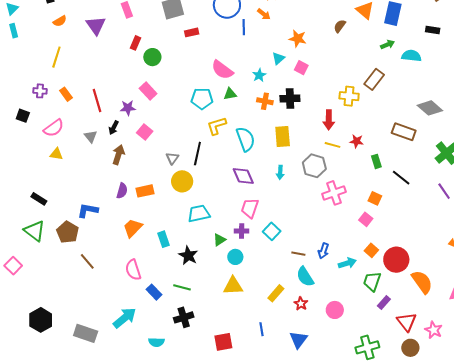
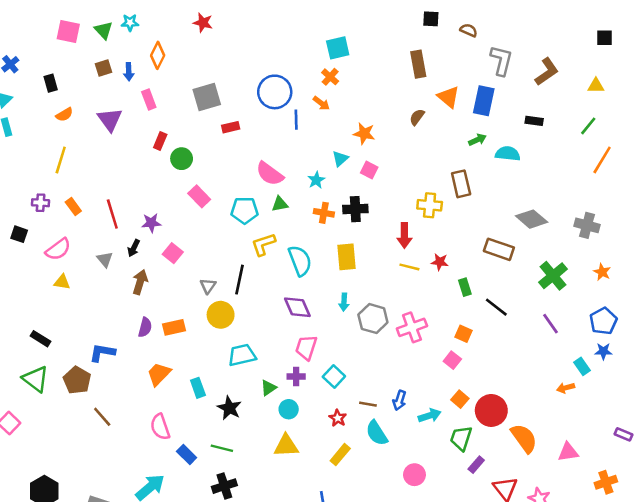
brown rectangle: (374, 79) -> (461, 184), turned -50
pink rectangle: (148, 91) -> (199, 196), moved
gray hexagon: (314, 166) -> (373, 319), moved
red star: (301, 304) -> (338, 418), moved

